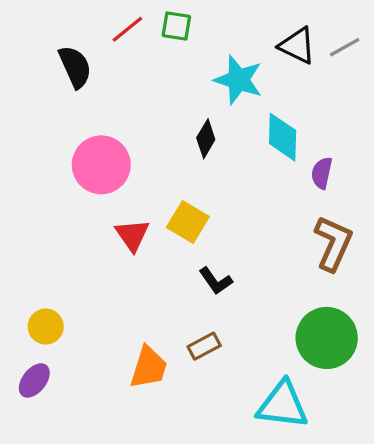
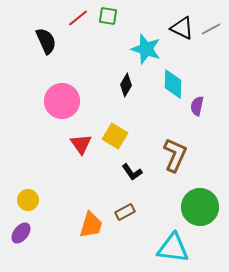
brown L-shape: (333, 243) -> (175, 155), moved

